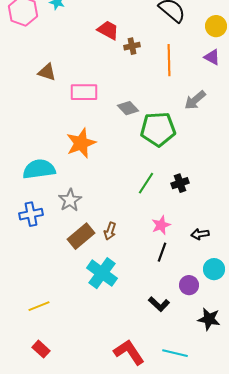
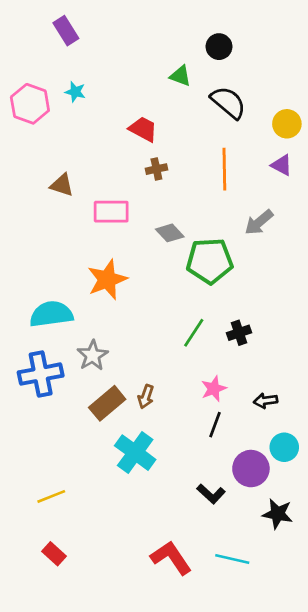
brown cross: (132, 46) -> (156, 169), moved
blue cross: (31, 214) -> (41, 374), size x1.4
purple circle: (189, 285) -> (251, 469), size x1.4

